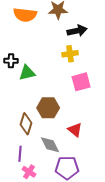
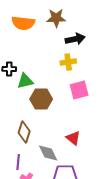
brown hexagon: (48, 108) -> (41, 99), moved

